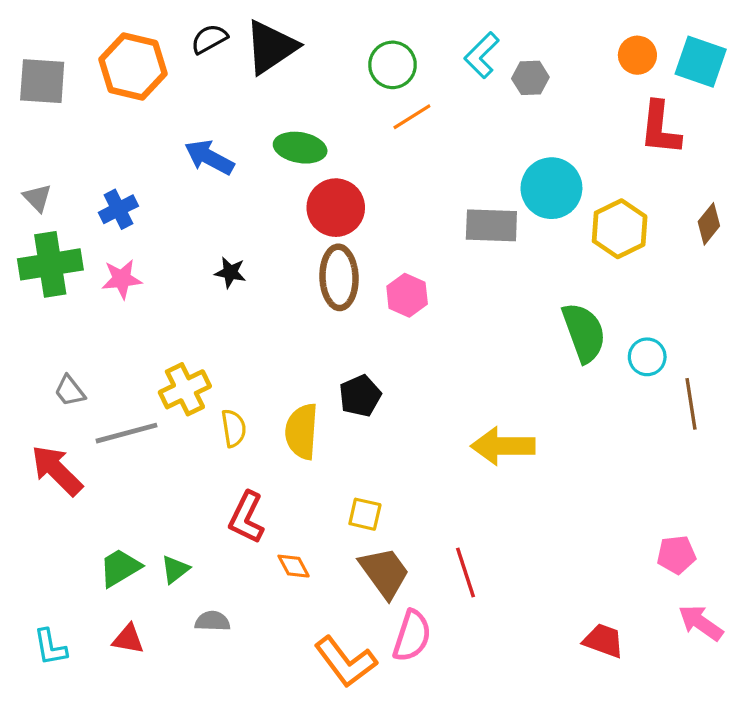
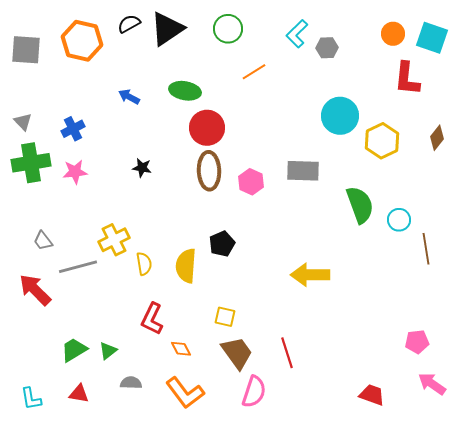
green circle: (393, 65) -> (228, 29), moved
blue arrow: (209, 157) -> (129, 97), size x0.7
gray rectangle: (491, 225) -> (303, 171), moved
orange L-shape: (345, 662) -> (185, 393), moved

